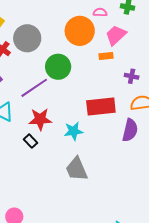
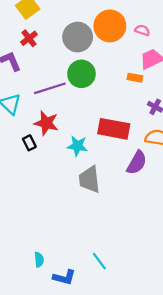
orange circle: (80, 31) -> (110, 26), moved
gray circle: (27, 38) -> (78, 37), moved
gray trapezoid: (77, 169) -> (89, 179), moved

